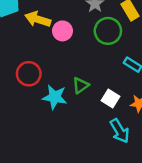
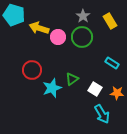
green circle: (108, 31) -> (82, 37), moved
cyan star: (55, 97) -> (52, 88), turned -30

